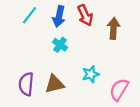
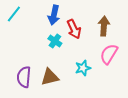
cyan line: (29, 15) -> (14, 14), moved
red arrow: (85, 15) -> (74, 29), moved
pink semicircle: (119, 90) -> (109, 54), moved

